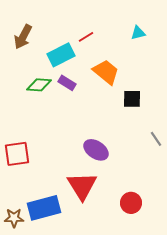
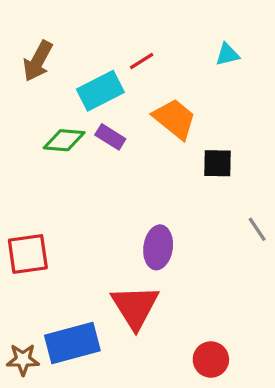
purple ellipse: (96, 150) -> (158, 247), turned 65
red circle: (131, 203) -> (211, 360), moved

